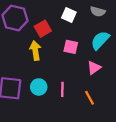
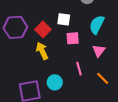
white square: (69, 15) -> (64, 19), moved
pink line: (62, 89) -> (79, 69), moved

